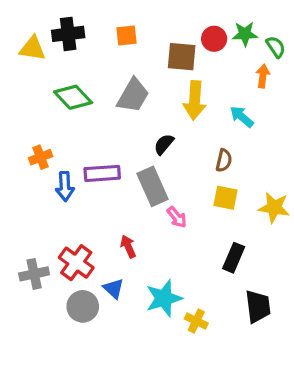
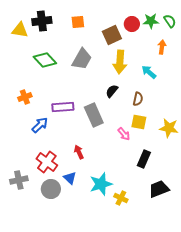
green semicircle: (276, 47) -> (170, 21), moved
brown square: (182, 57) -> (112, 35), turned -30
black semicircle: (164, 144) -> (112, 91), moved
blue arrow: (65, 186) -> (40, 125), moved, turned -132
pink arrow: (177, 217) -> (124, 134), moved
gray cross: (34, 274) -> (19, 180), moved
black trapezoid: (258, 306) -> (159, 189), turned -105

